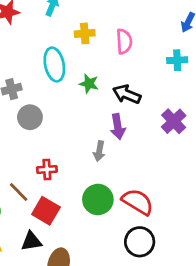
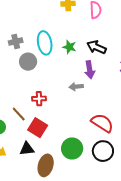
cyan ellipse: (54, 64) -> (45, 43), moved
green star: (89, 84) -> (69, 47), moved
gray arrow: (99, 151) -> (76, 87), turned 72
green circle: (98, 199) -> (72, 148), moved

